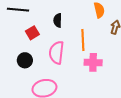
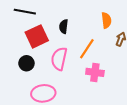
red square: (32, 33) -> (37, 36), size x1.6
orange line: (83, 40) -> (87, 49), turned 30

